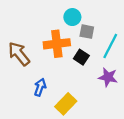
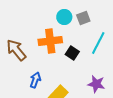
gray square: (87, 32) -> (83, 18), moved, turned -32
purple star: (108, 77) -> (96, 84), moved

